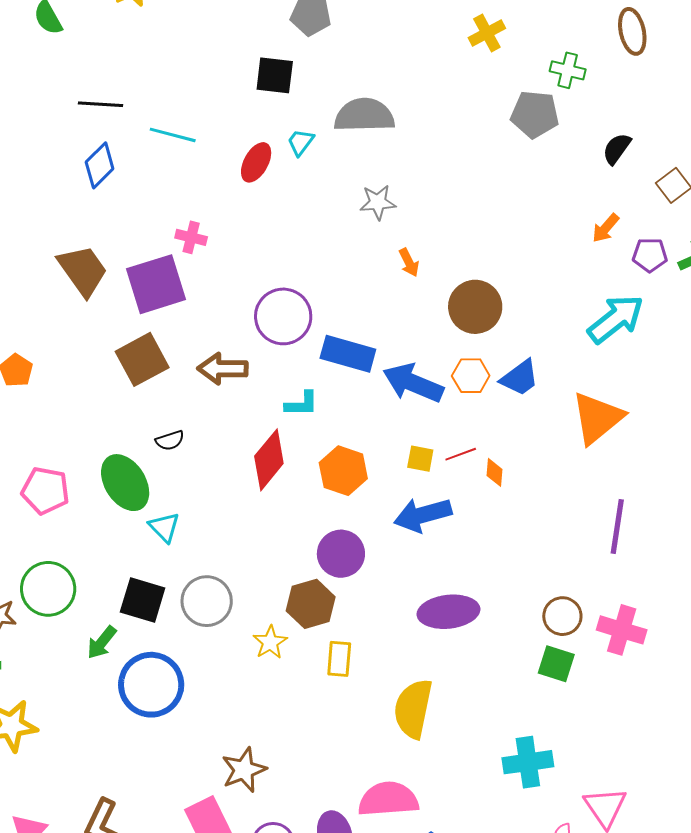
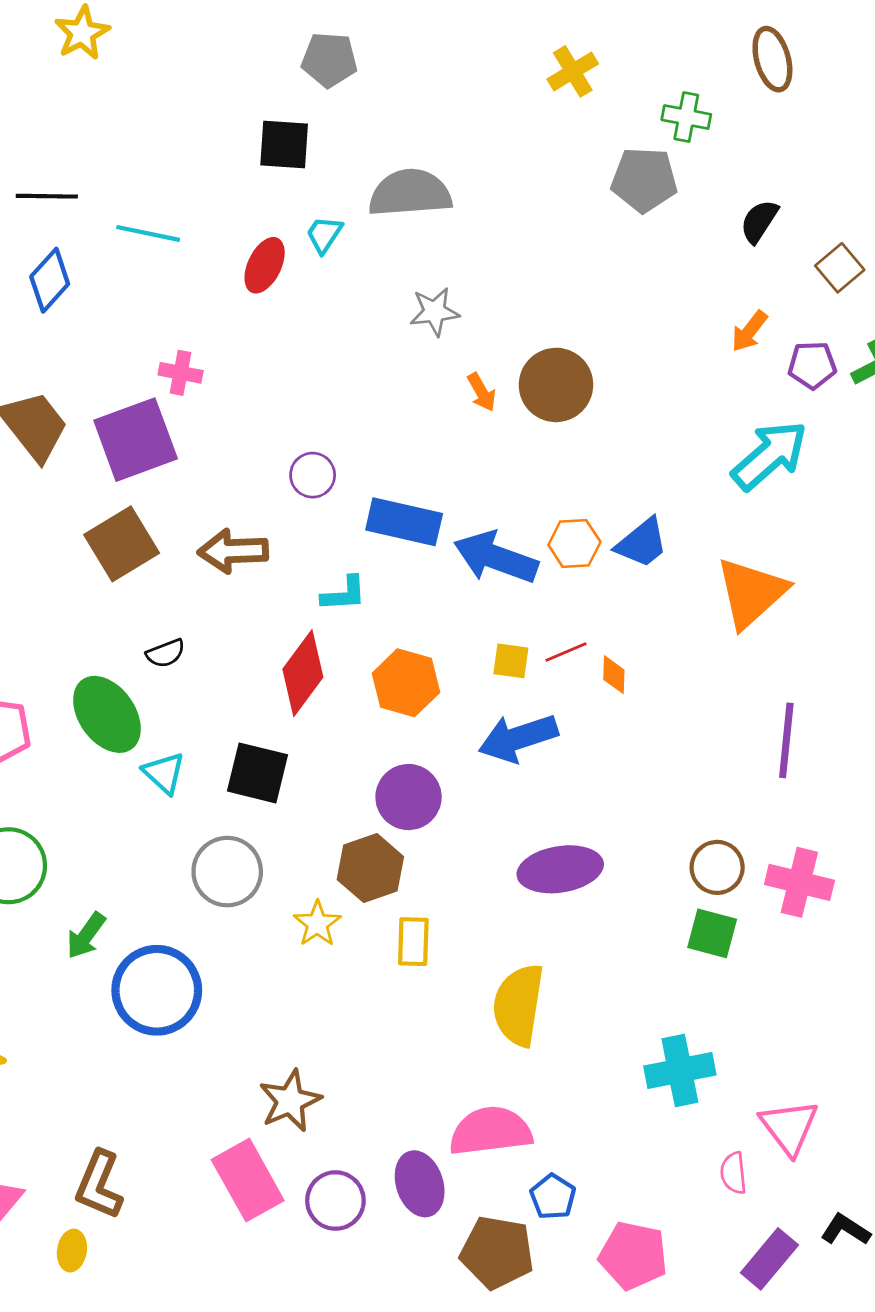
brown circle: (475, 307) -> (556, 385), moved
purple circle: (283, 316) -> (313, 475), size x0.6
black square: (143, 600) -> (257, 773), moved

